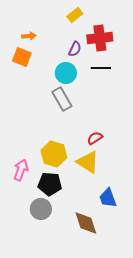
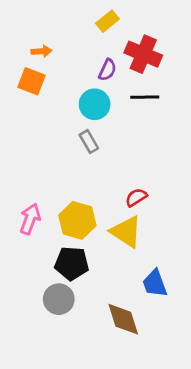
red cross: (100, 38) -> (143, 54), turned 30
gray rectangle: (62, 99) -> (89, 142), size x0.7
pink arrow: (21, 170) -> (30, 219), moved

